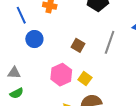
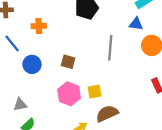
brown square: (78, 45) -> (68, 62), moved
yellow square: (85, 79) -> (95, 92), turned -32

